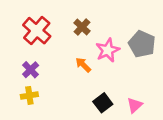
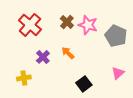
pink star: (108, 50) -> (88, 25), moved, turned -30
purple cross: (31, 70) -> (43, 57), moved
pink triangle: (135, 105) -> (118, 73), moved

